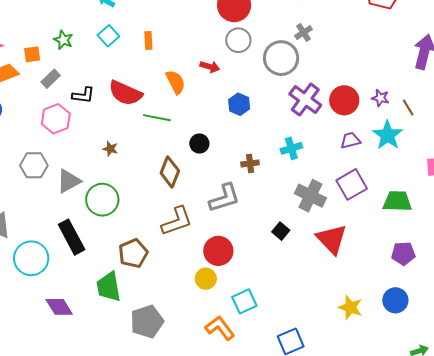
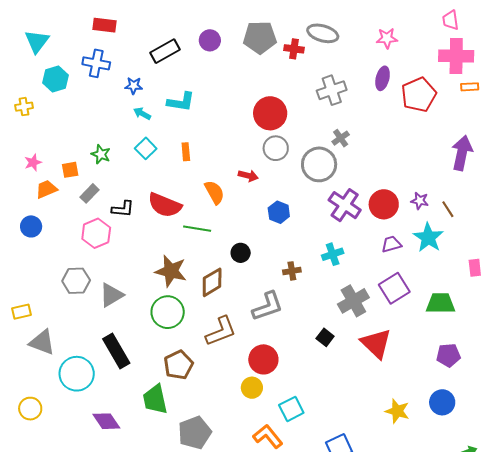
brown star: (110, 149) -> (171, 271), moved, size x2.0
brown diamond: (170, 172) -> (212, 282), turned 40
gray cross: (310, 196) -> (353, 301), turned 36
green circle: (102, 200) -> (168, 312), moved

